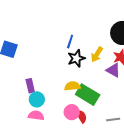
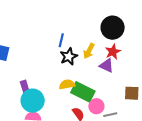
cyan circle: (37, 99) -> (33, 101), size x1.5
pink circle: (72, 112) -> (96, 106), moved

